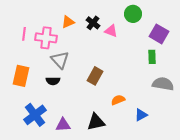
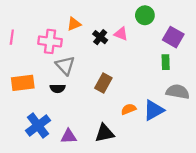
black cross: (93, 23) -> (100, 37), moved
pink line: (24, 34) -> (12, 37), moved
orange rectangle: (21, 76) -> (23, 83), turned 70
blue triangle: (141, 115) -> (154, 110), moved, size x1.5

